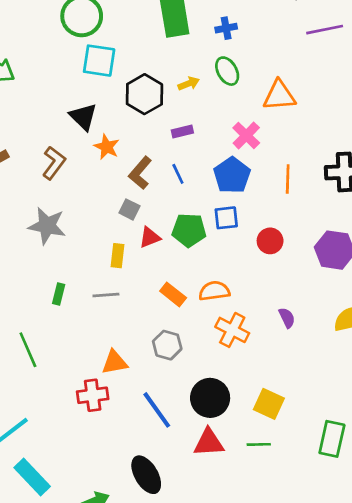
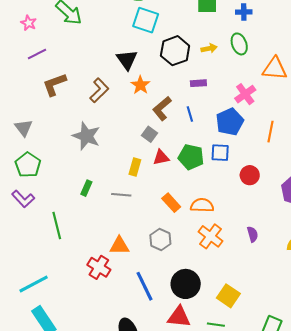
red cross: (93, 395) -> (99, 267), turned 30

